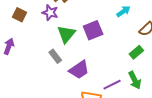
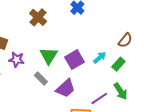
cyan arrow: (123, 11) -> (100, 57), moved
purple star: (50, 13) -> (17, 60), moved
purple square: (93, 30) -> (75, 60), moved

